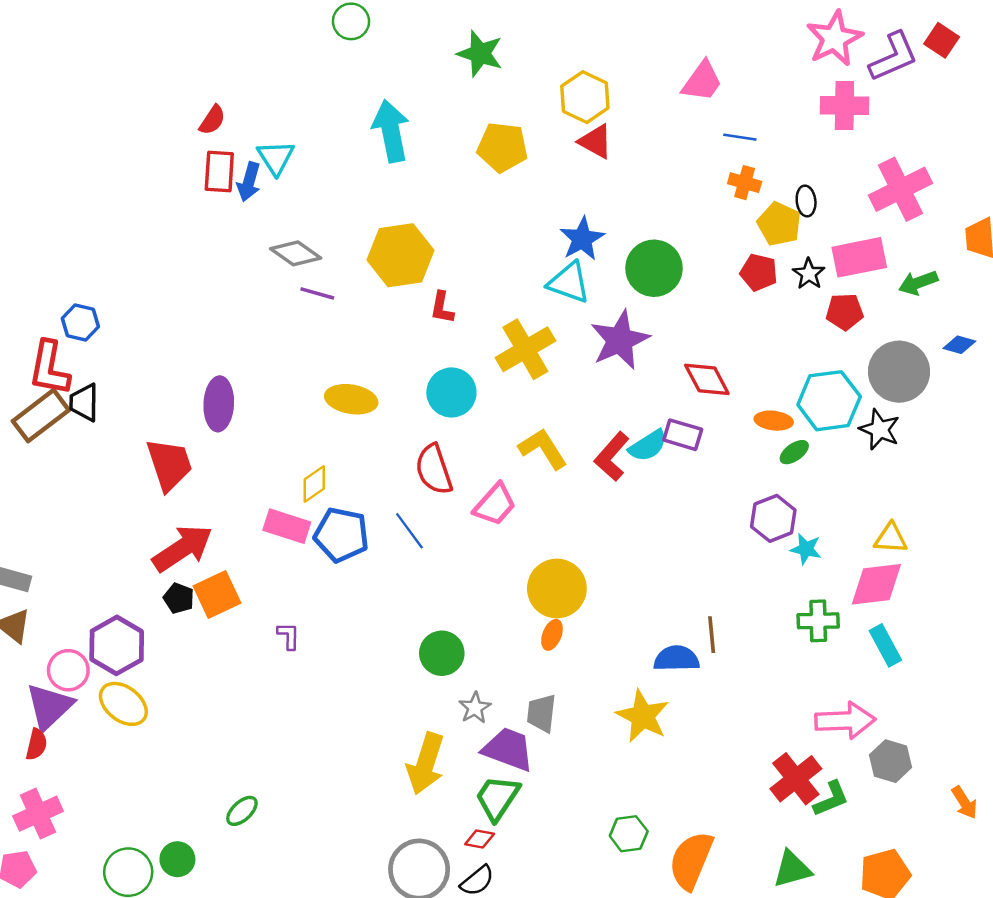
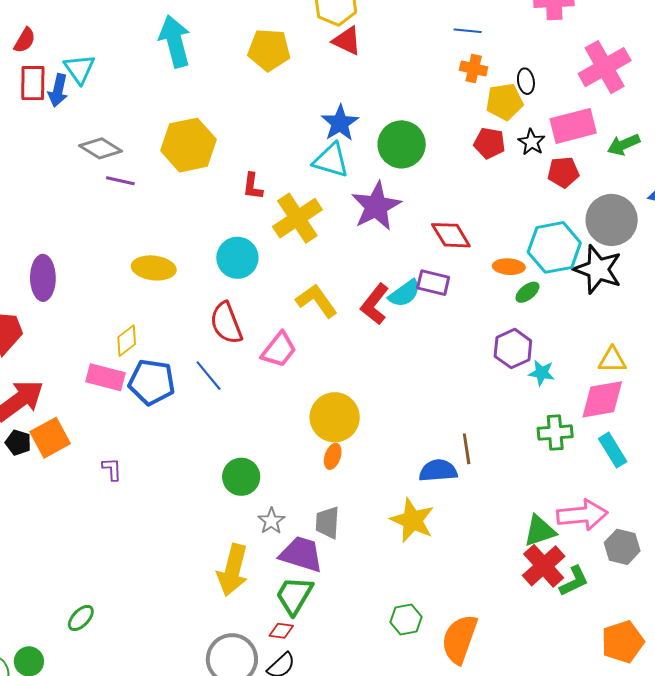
yellow pentagon: (779, 224) -> (504, 102), turned -30
red L-shape: (442, 308) -> (253, 186), moved
black star: (880, 429) -> (598, 269), size x1.4
green triangle: (792, 869) -> (540, 531), moved

